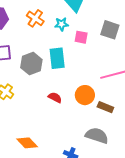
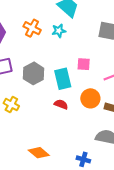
pink square: (81, 37) -> (84, 64), moved
cyan rectangle: (57, 58) -> (63, 79), moved

